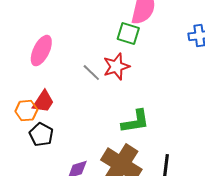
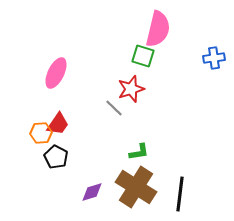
gray line: (91, 73) -> (114, 108), moved
green L-shape: (135, 122) -> (139, 152), moved, size x0.7

